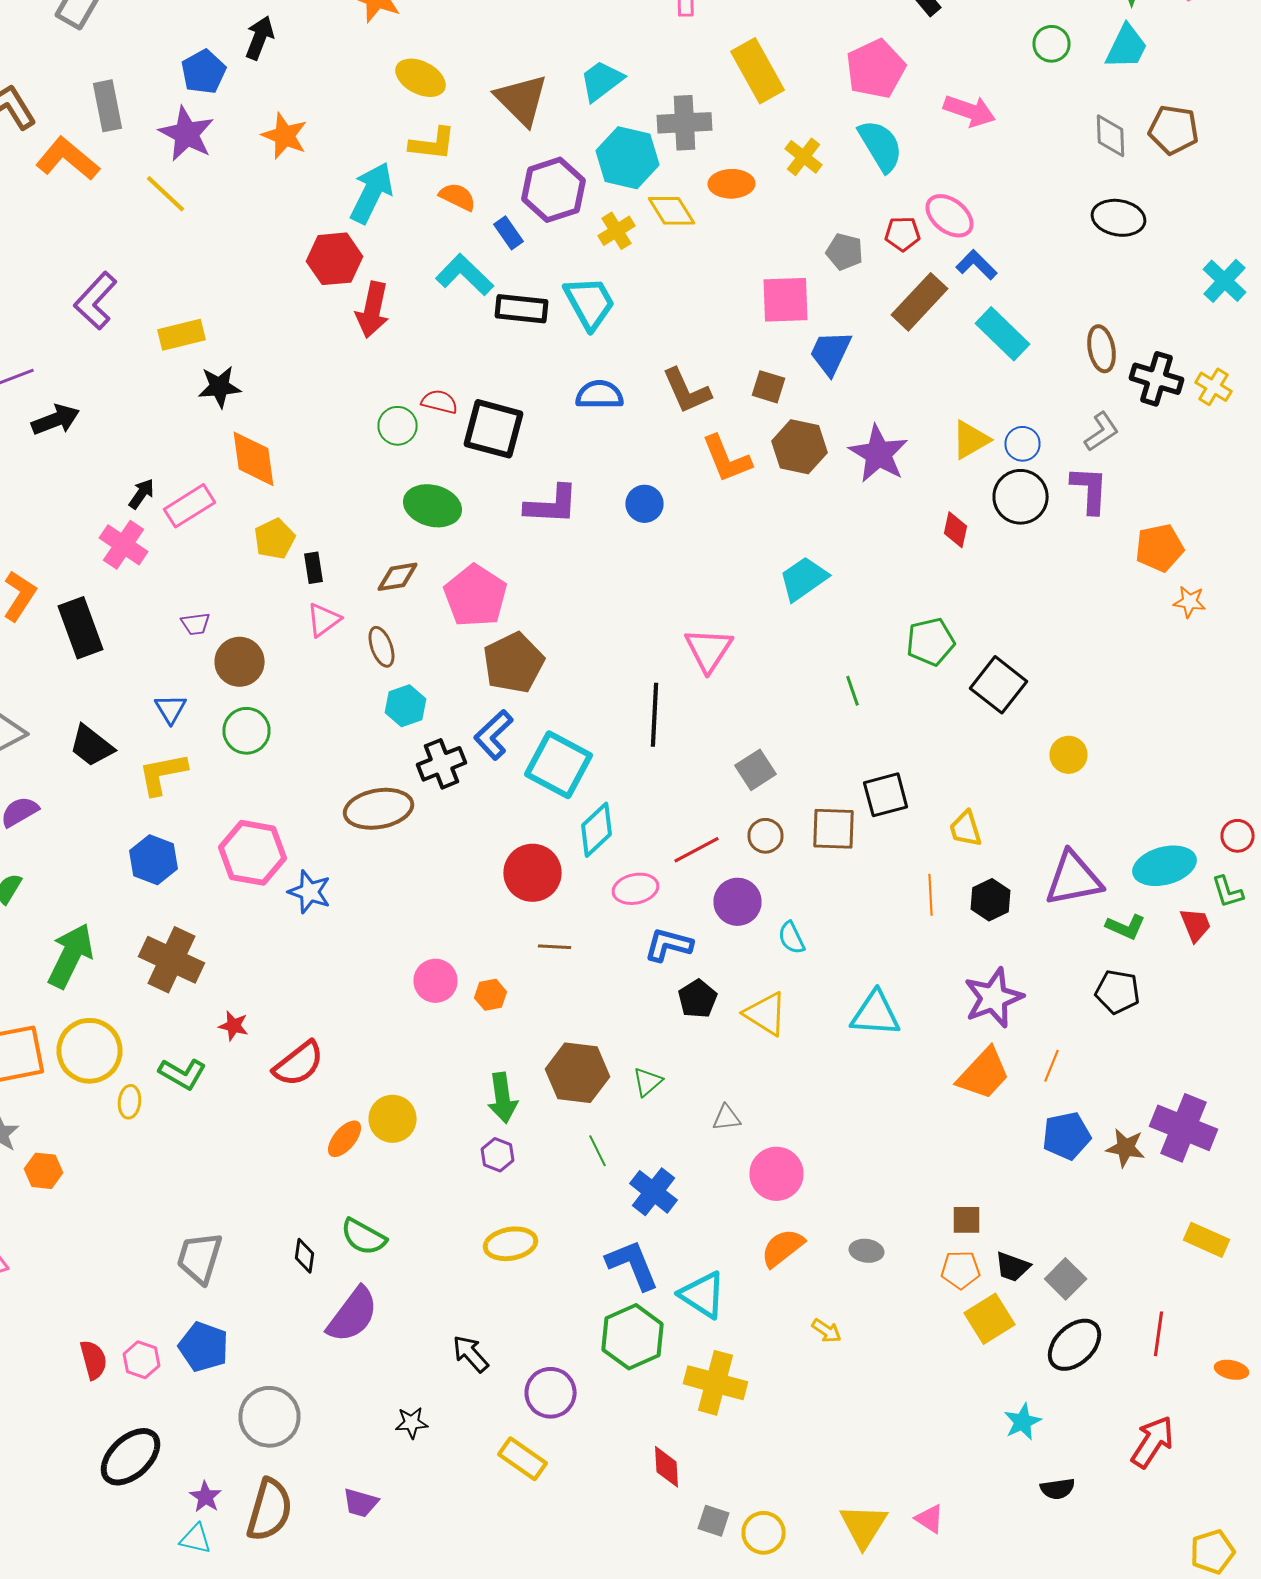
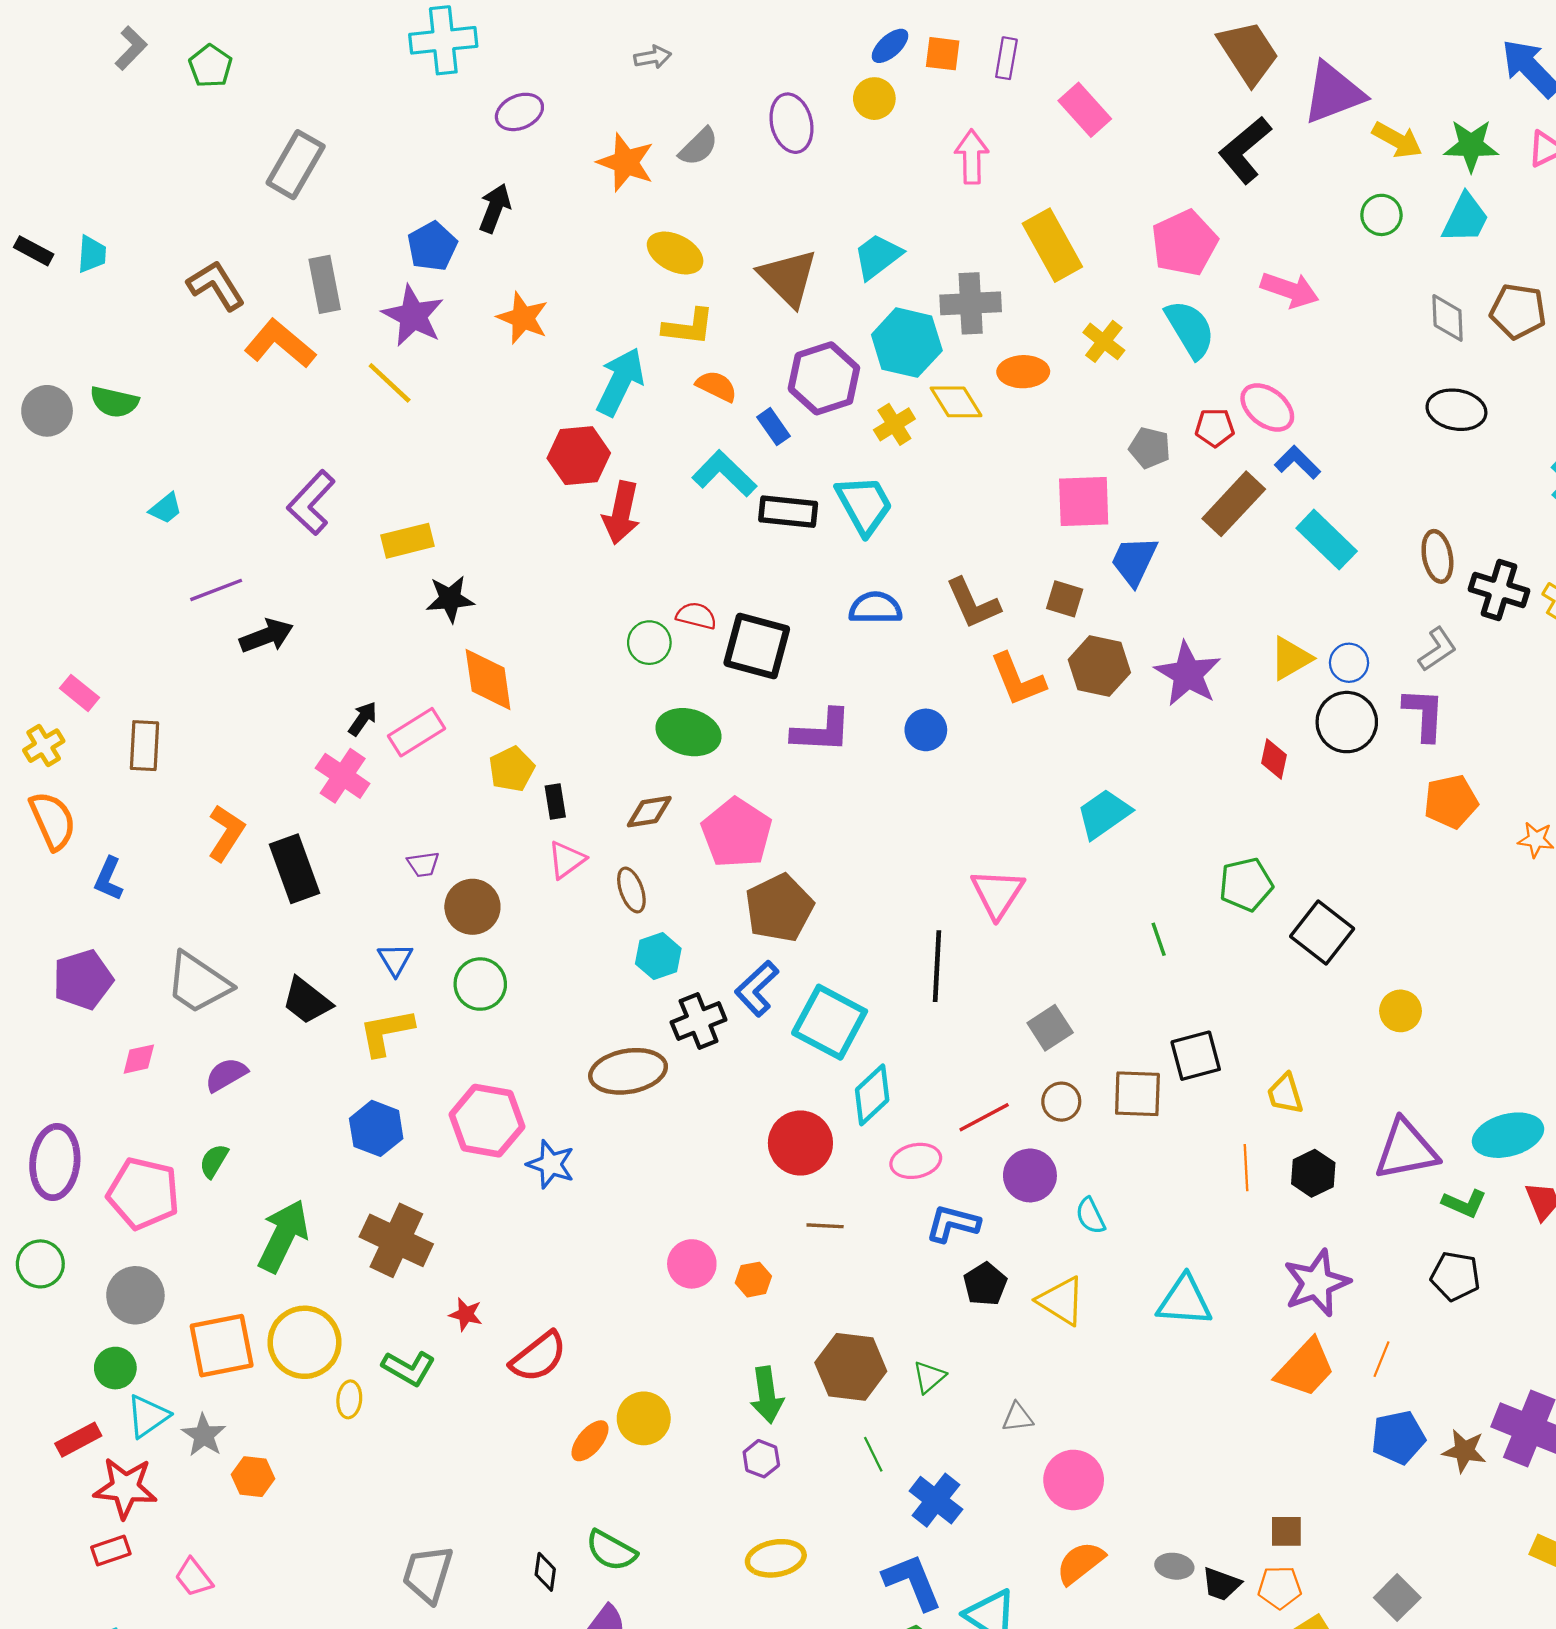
orange pentagon: (1160, 548) -> (1451, 802), moved
black trapezoid: (1012, 1267) -> (1221, 1584), moved

